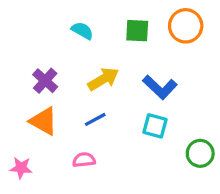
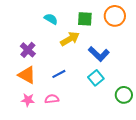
yellow arrow: (103, 79) -> (70, 39), moved
cyan square: (155, 126) -> (96, 78), turned 35
pink star: (21, 168) -> (28, 100), moved

